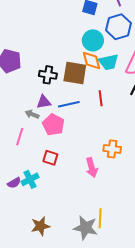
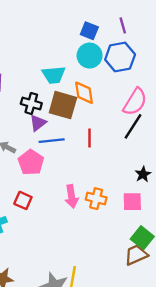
cyan circle: (93, 40) -> (90, 56), moved
cyan trapezoid: (109, 62) -> (54, 75), moved
purple triangle: (44, 102) -> (38, 123), moved, turned -35
pink arrow: (92, 168) -> (72, 196), moved

